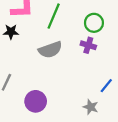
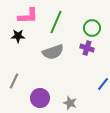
gray star: (91, 107) -> (70, 103), moved

